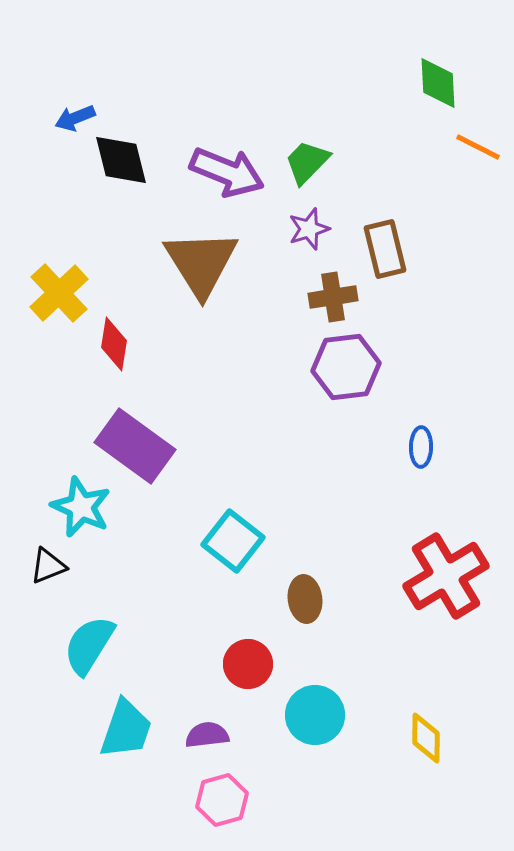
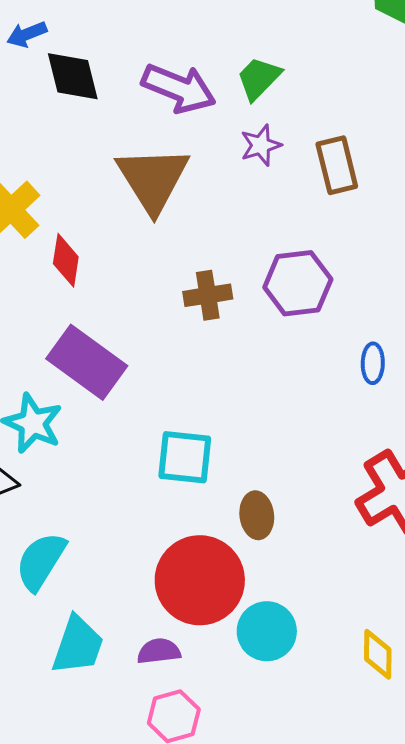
brown cross: (333, 297) -> (208, 295), moved
cyan square: (233, 541) -> (185, 457), turned -32
red circle: (248, 664) -> (200, 580), size x1.8

